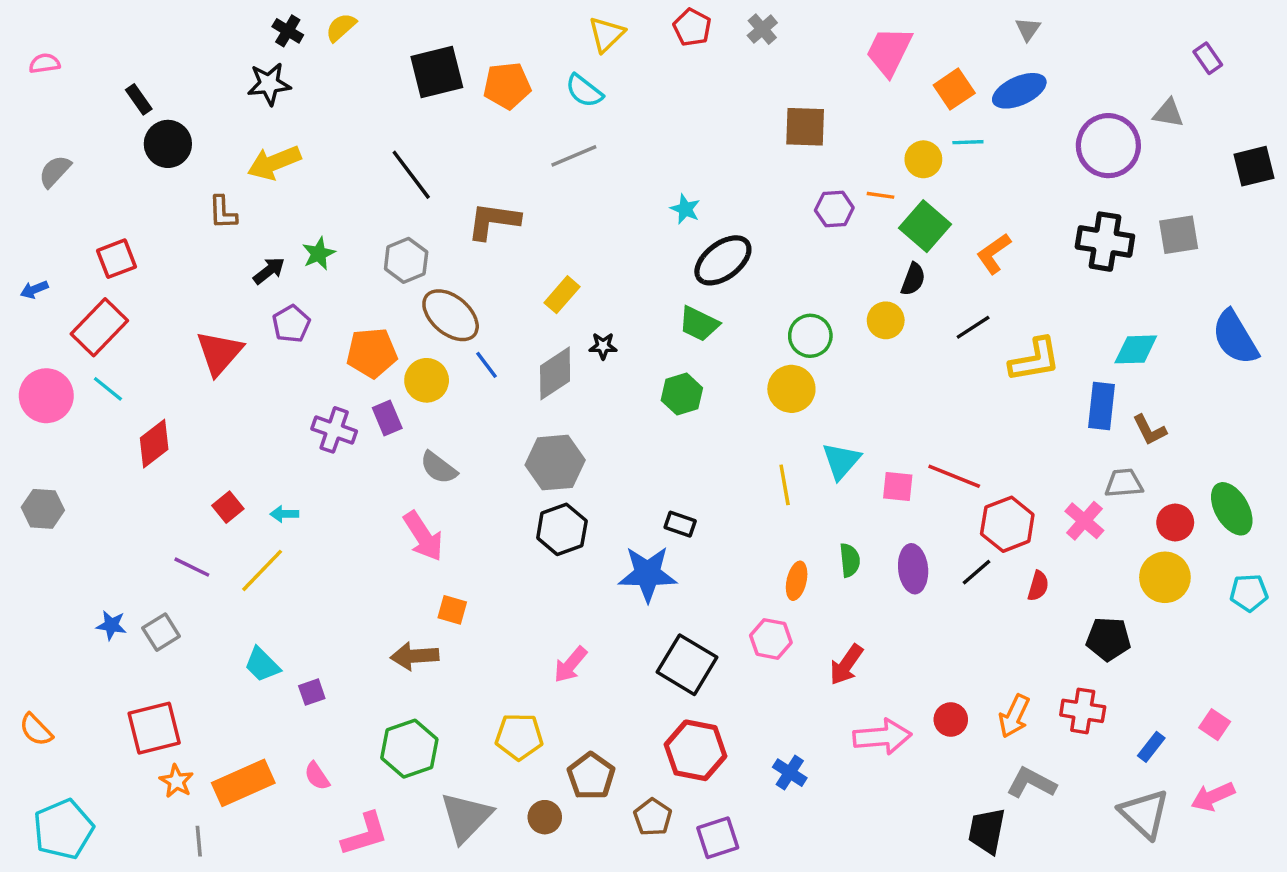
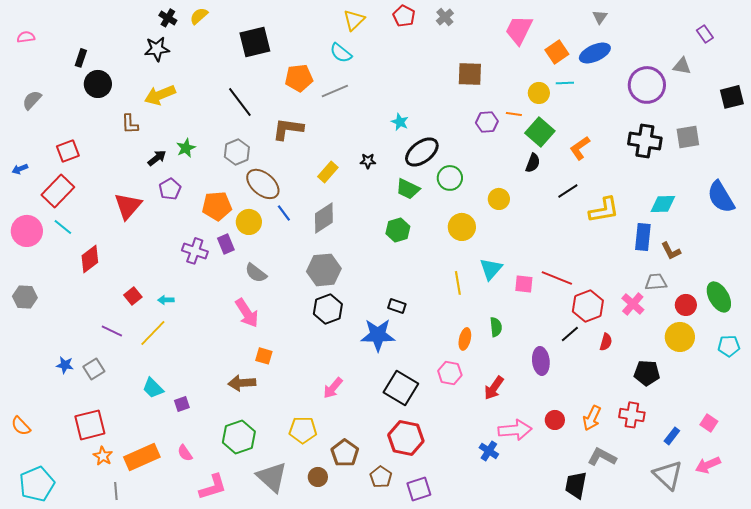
orange pentagon: (507, 86) -> (299, 78), moved
black rectangle: (139, 99) -> (81, 58), turned 54
yellow circle: (886, 320) -> (499, 199), moved
green circle: (810, 336) -> (450, 178), moved
black star: (603, 346) -> (368, 161), moved
purple ellipse: (913, 569) -> (541, 361), moved
blue cross: (790, 773) -> (489, 451), moved
gray triangle: (466, 817) -> (272, 477), turned -32

